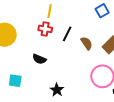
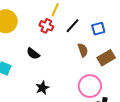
blue square: (102, 11) -> (98, 29), moved
black line: (67, 34) -> (72, 26), moved

